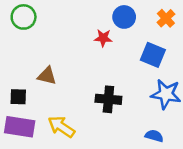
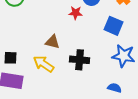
brown triangle: (47, 76) -> (53, 42), moved
yellow arrow: (61, 127) -> (44, 64), moved

